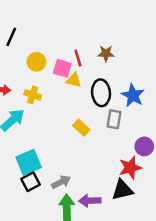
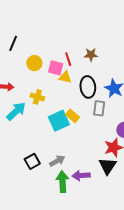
yellow cross: (33, 95) -> (37, 97), moved
cyan square: (29, 162) -> (59, 121), moved
black triangle: (122, 190) -> (108, 166), turned -42

